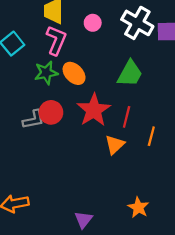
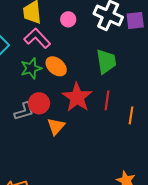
pink L-shape: (56, 40) -> (37, 38), turned -60
green trapezoid: (130, 74) -> (106, 61), turned -32
orange triangle: (115, 145) -> (56, 126), moved

